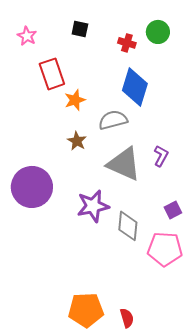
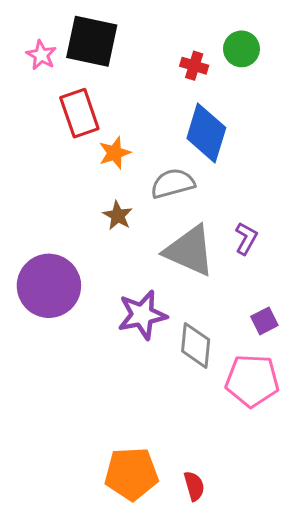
black square: (80, 29) -> (92, 41), moved, size x2.0

